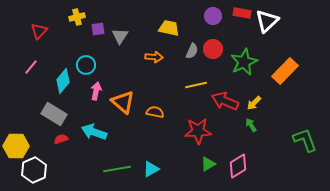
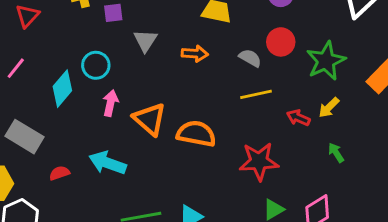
gray triangle: (120, 36) -> (145, 41), moved
gray semicircle: (192, 51) -> (250, 58), moved, turned -84
red arrow: (225, 101) -> (298, 118), size x0.6
yellow arrow: (254, 103) -> (329, 107), moved
orange semicircle: (155, 112) -> (196, 134), size x1.5
gray rectangle: (54, 114) -> (24, 137), moved

